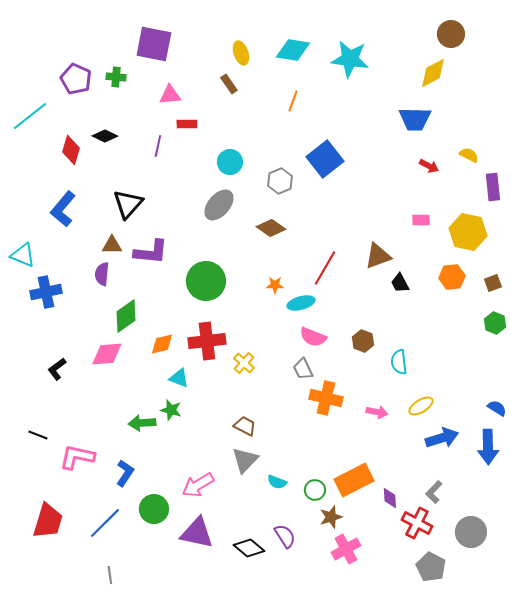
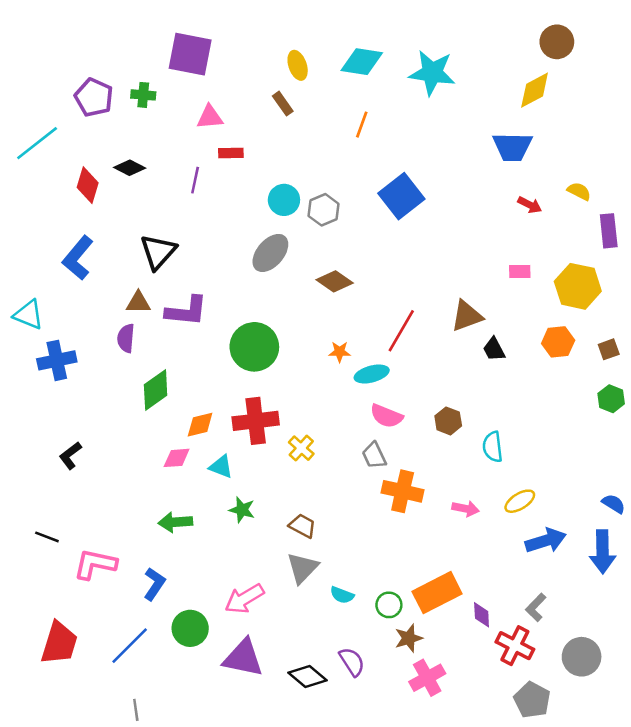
gray hexagon: (280, 181) -> (323, 210), moved
pink diamond: (107, 354) -> (177, 458), moved, size x0.7
green star: (171, 410) -> (242, 510), moved

